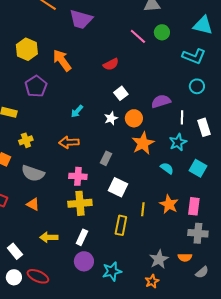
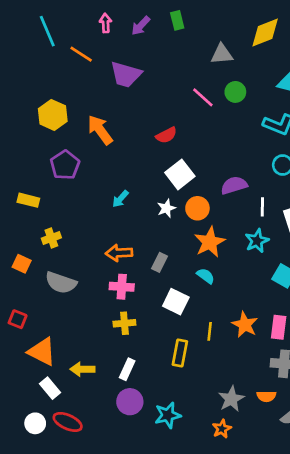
white square: (121, 93) -> (180, 174), size x1.5
orange arrow: (69, 142) -> (119, 253), moved
cyan semicircle: (167, 168) -> (206, 276), moved
yellow cross: (80, 203) -> (124, 323), size x0.7
orange triangle: (33, 204) -> (42, 352), moved, size x1.6
white rectangle: (15, 251) -> (50, 388), moved

